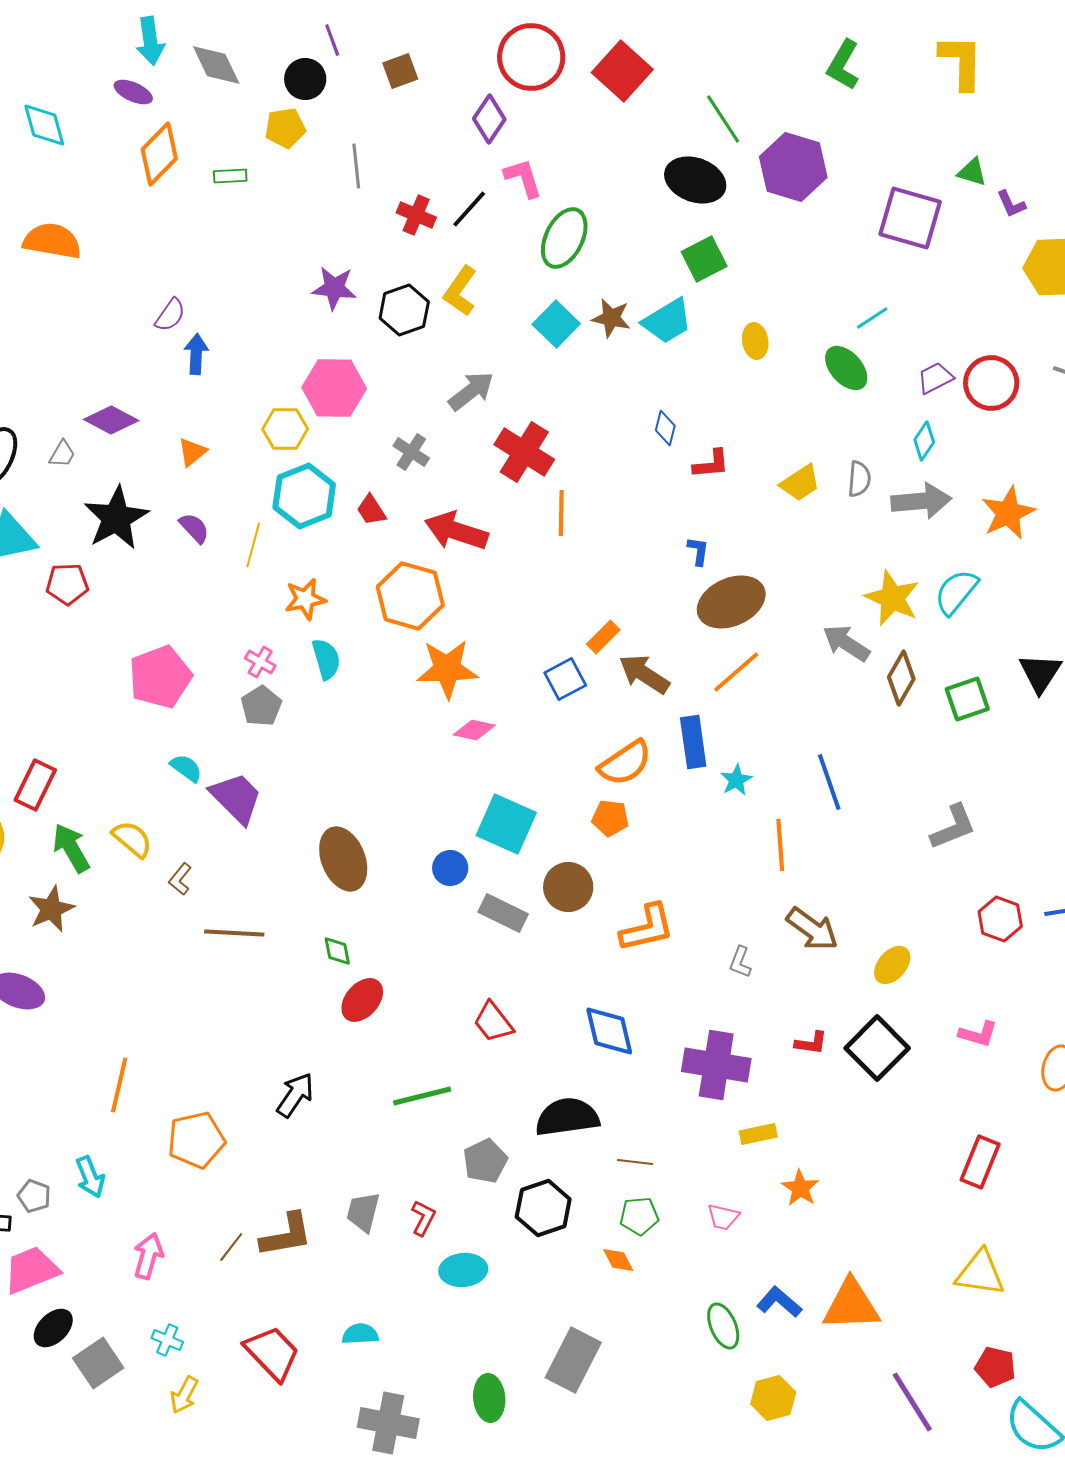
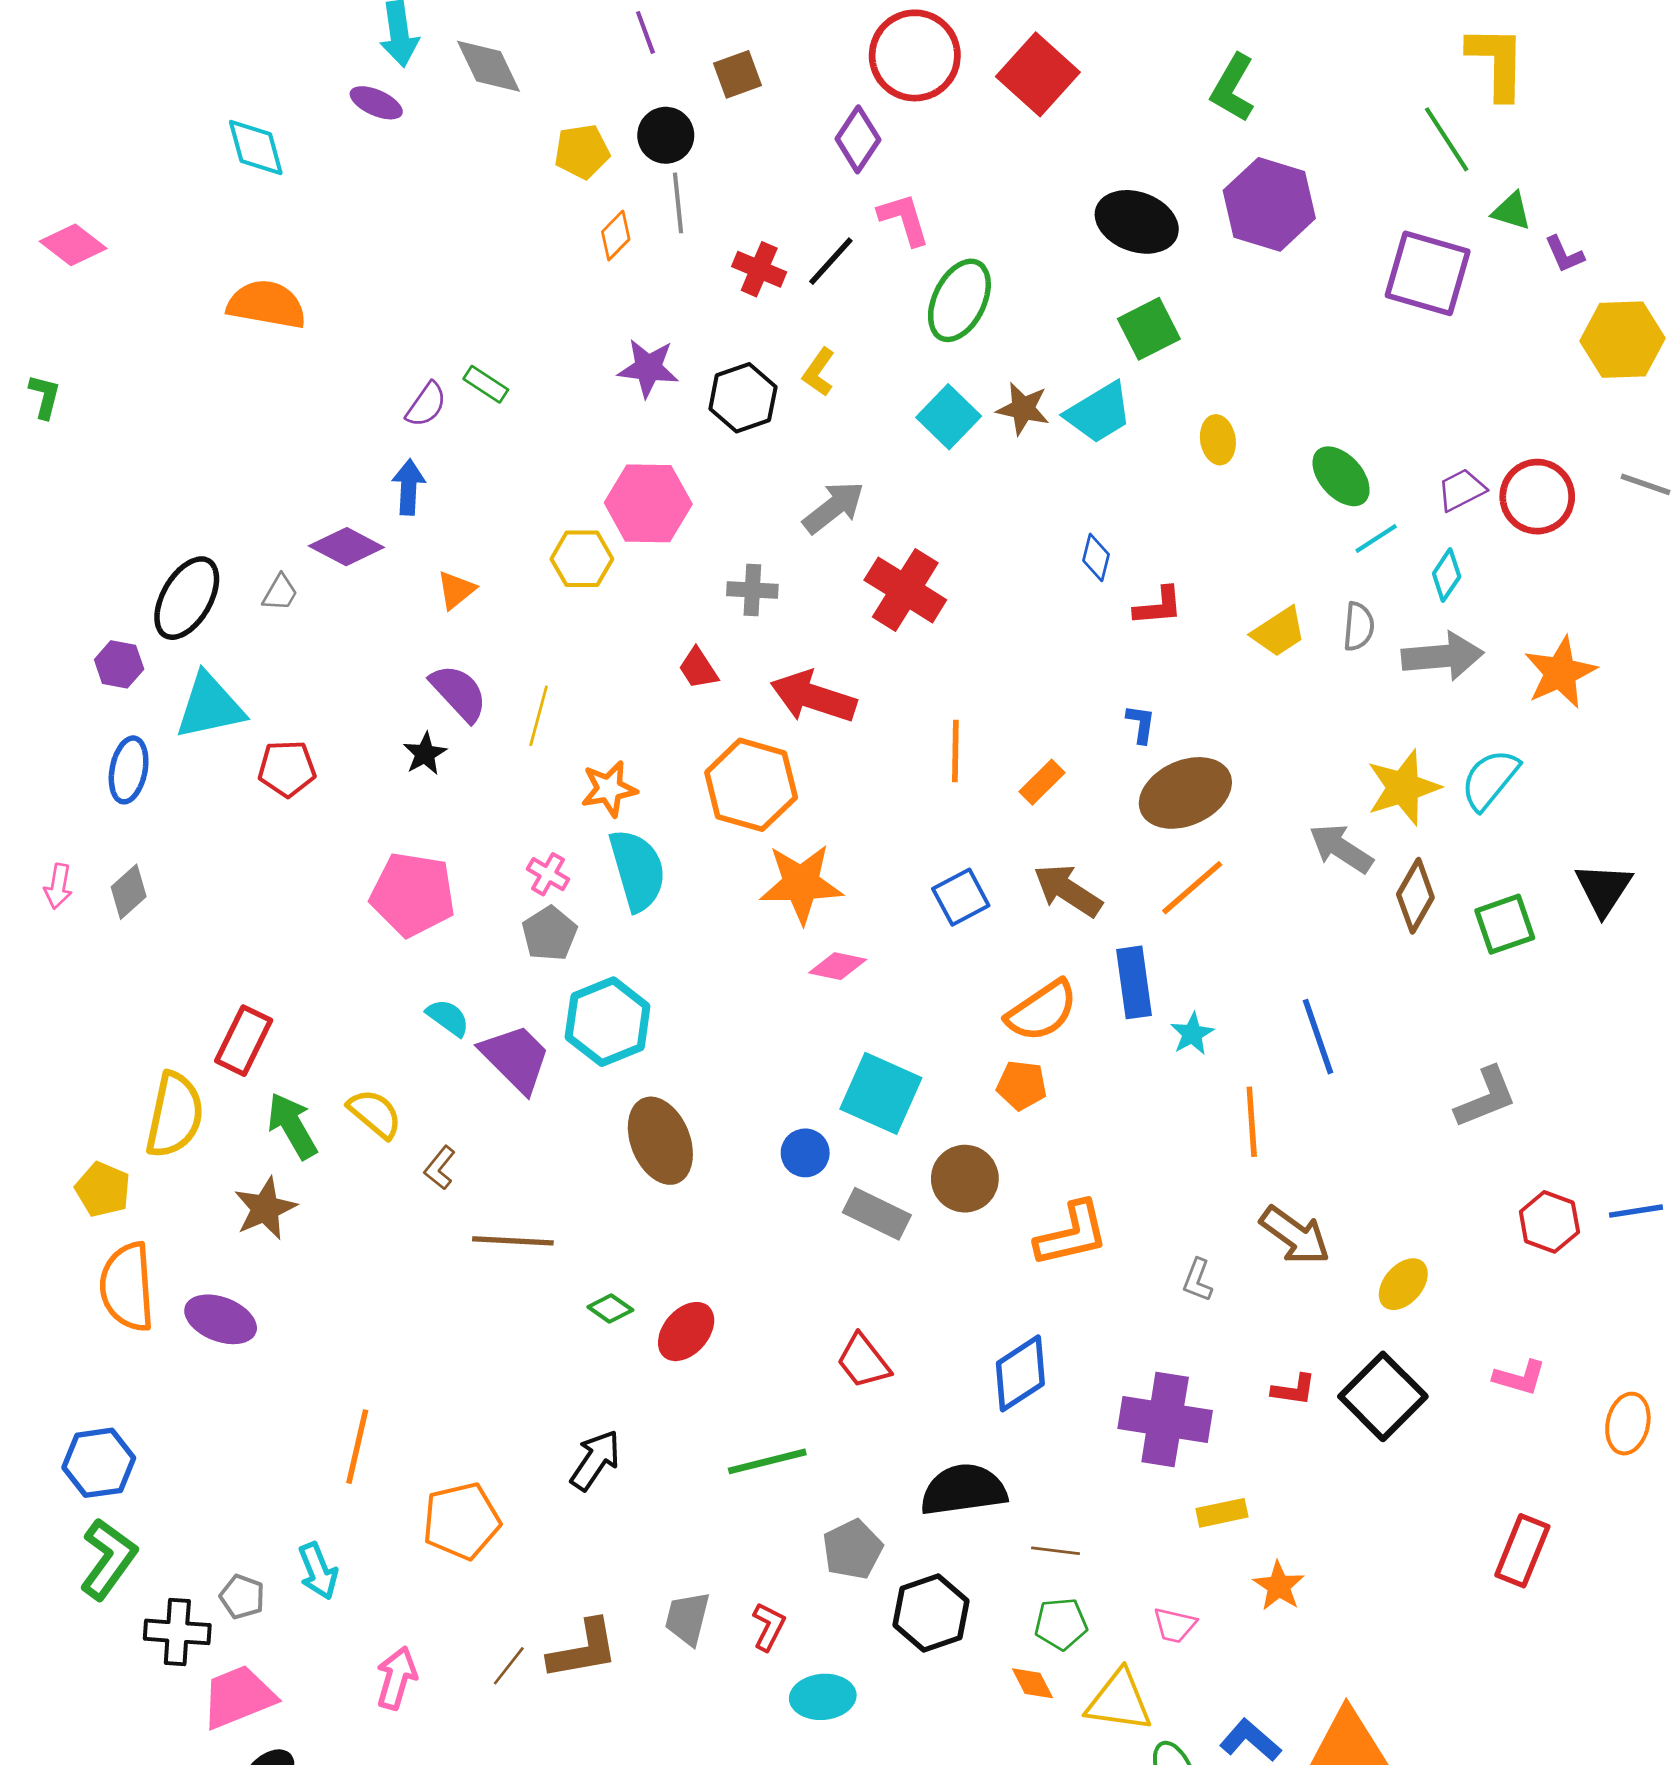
green L-shape: (843, 65) -> (1233, 88), moved
black circle: (305, 79) -> (666, 135), moved
green line: (723, 119) -> (1447, 139), moved
orange diamond: (159, 154) -> (616, 235), moved, size x0.6
green rectangle: (230, 176) -> (486, 384), moved, turned 36
yellow L-shape: (460, 291) -> (819, 372), size x0.7
cyan line: (872, 318) -> (1376, 539), moved
blue arrow: (196, 354) -> (409, 487), moved
gray cross: (411, 452) -> (752, 590), turned -30
cyan hexagon: (304, 496) -> (608, 1022), moved
orange line: (561, 513) -> (955, 751), moved
black star: (116, 518) -> (425, 754), moved, size x0.5
purple semicircle: (194, 528) -> (459, 693), size x1.4
yellow star: (892, 598) -> (1403, 788), turned 30
orange rectangle: (603, 637) -> (1042, 782), moved
cyan semicircle: (326, 659) -> (637, 870), size x1.5
pink pentagon: (160, 677) -> (413, 894), turned 30
green diamond: (337, 951) -> (610, 1309), moved, turned -44
blue diamond: (609, 1031) -> (1020, 1373), turned 70
yellow triangle: (980, 1273) -> (1119, 1701), moved

